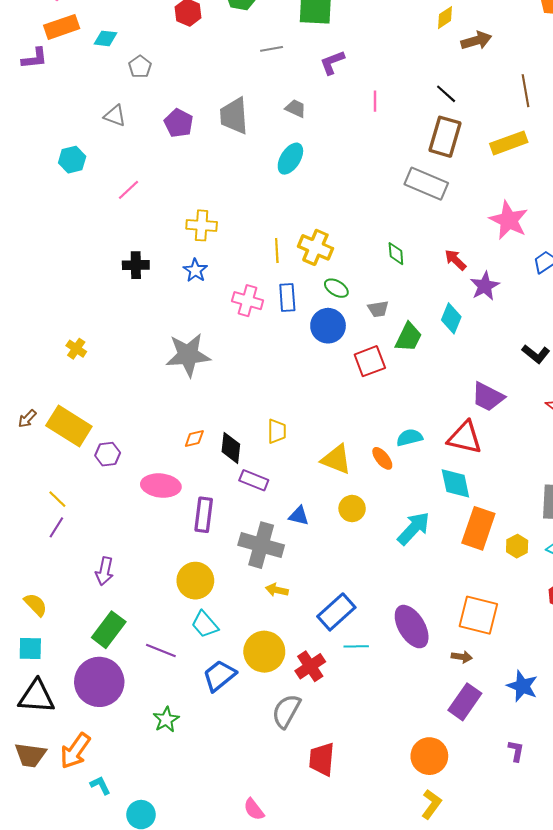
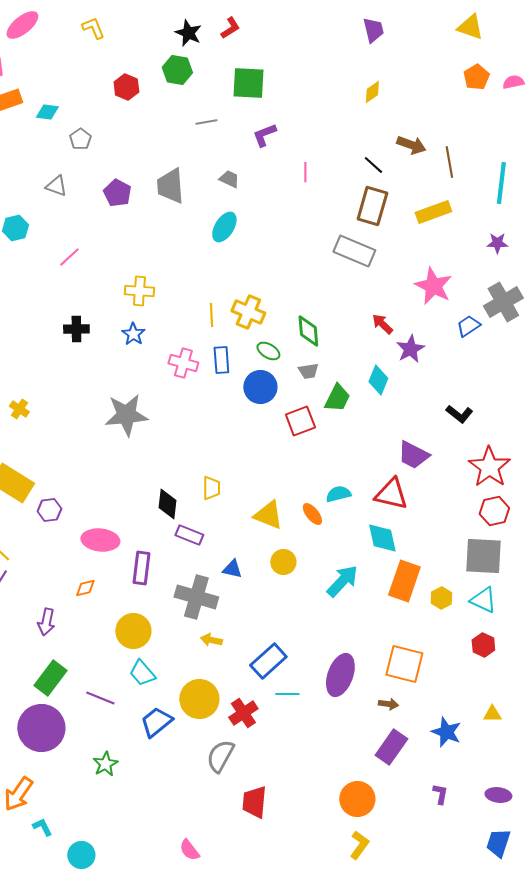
brown arrow: (476, 41) -> (411, 145), moved, turned 36
green diamond: (396, 254) -> (308, 331), moved, size x1.4
orange diamond: (194, 439) -> (85, 588), moved
purple ellipse: (412, 627) -> (340, 675), turned 51

